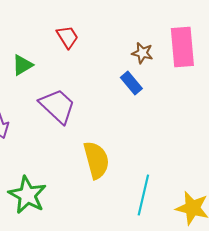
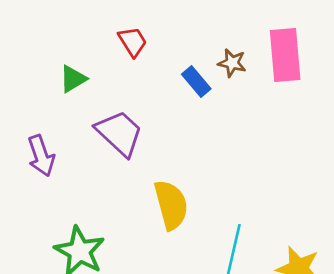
blue rectangle: (131, 83) -> (196, 81), moved

